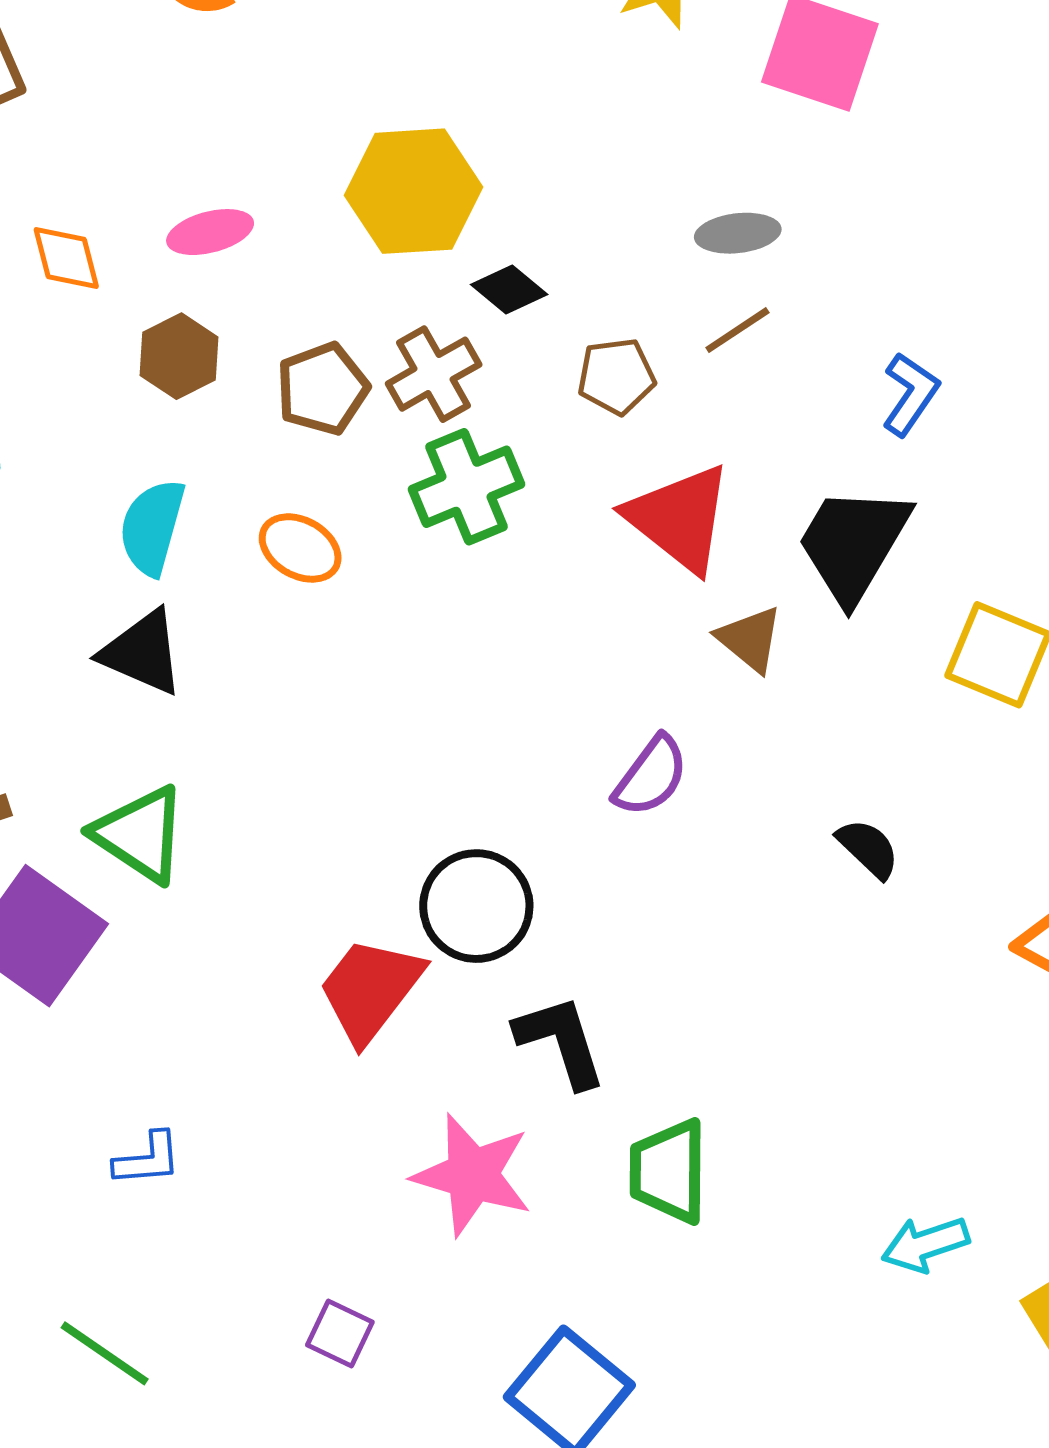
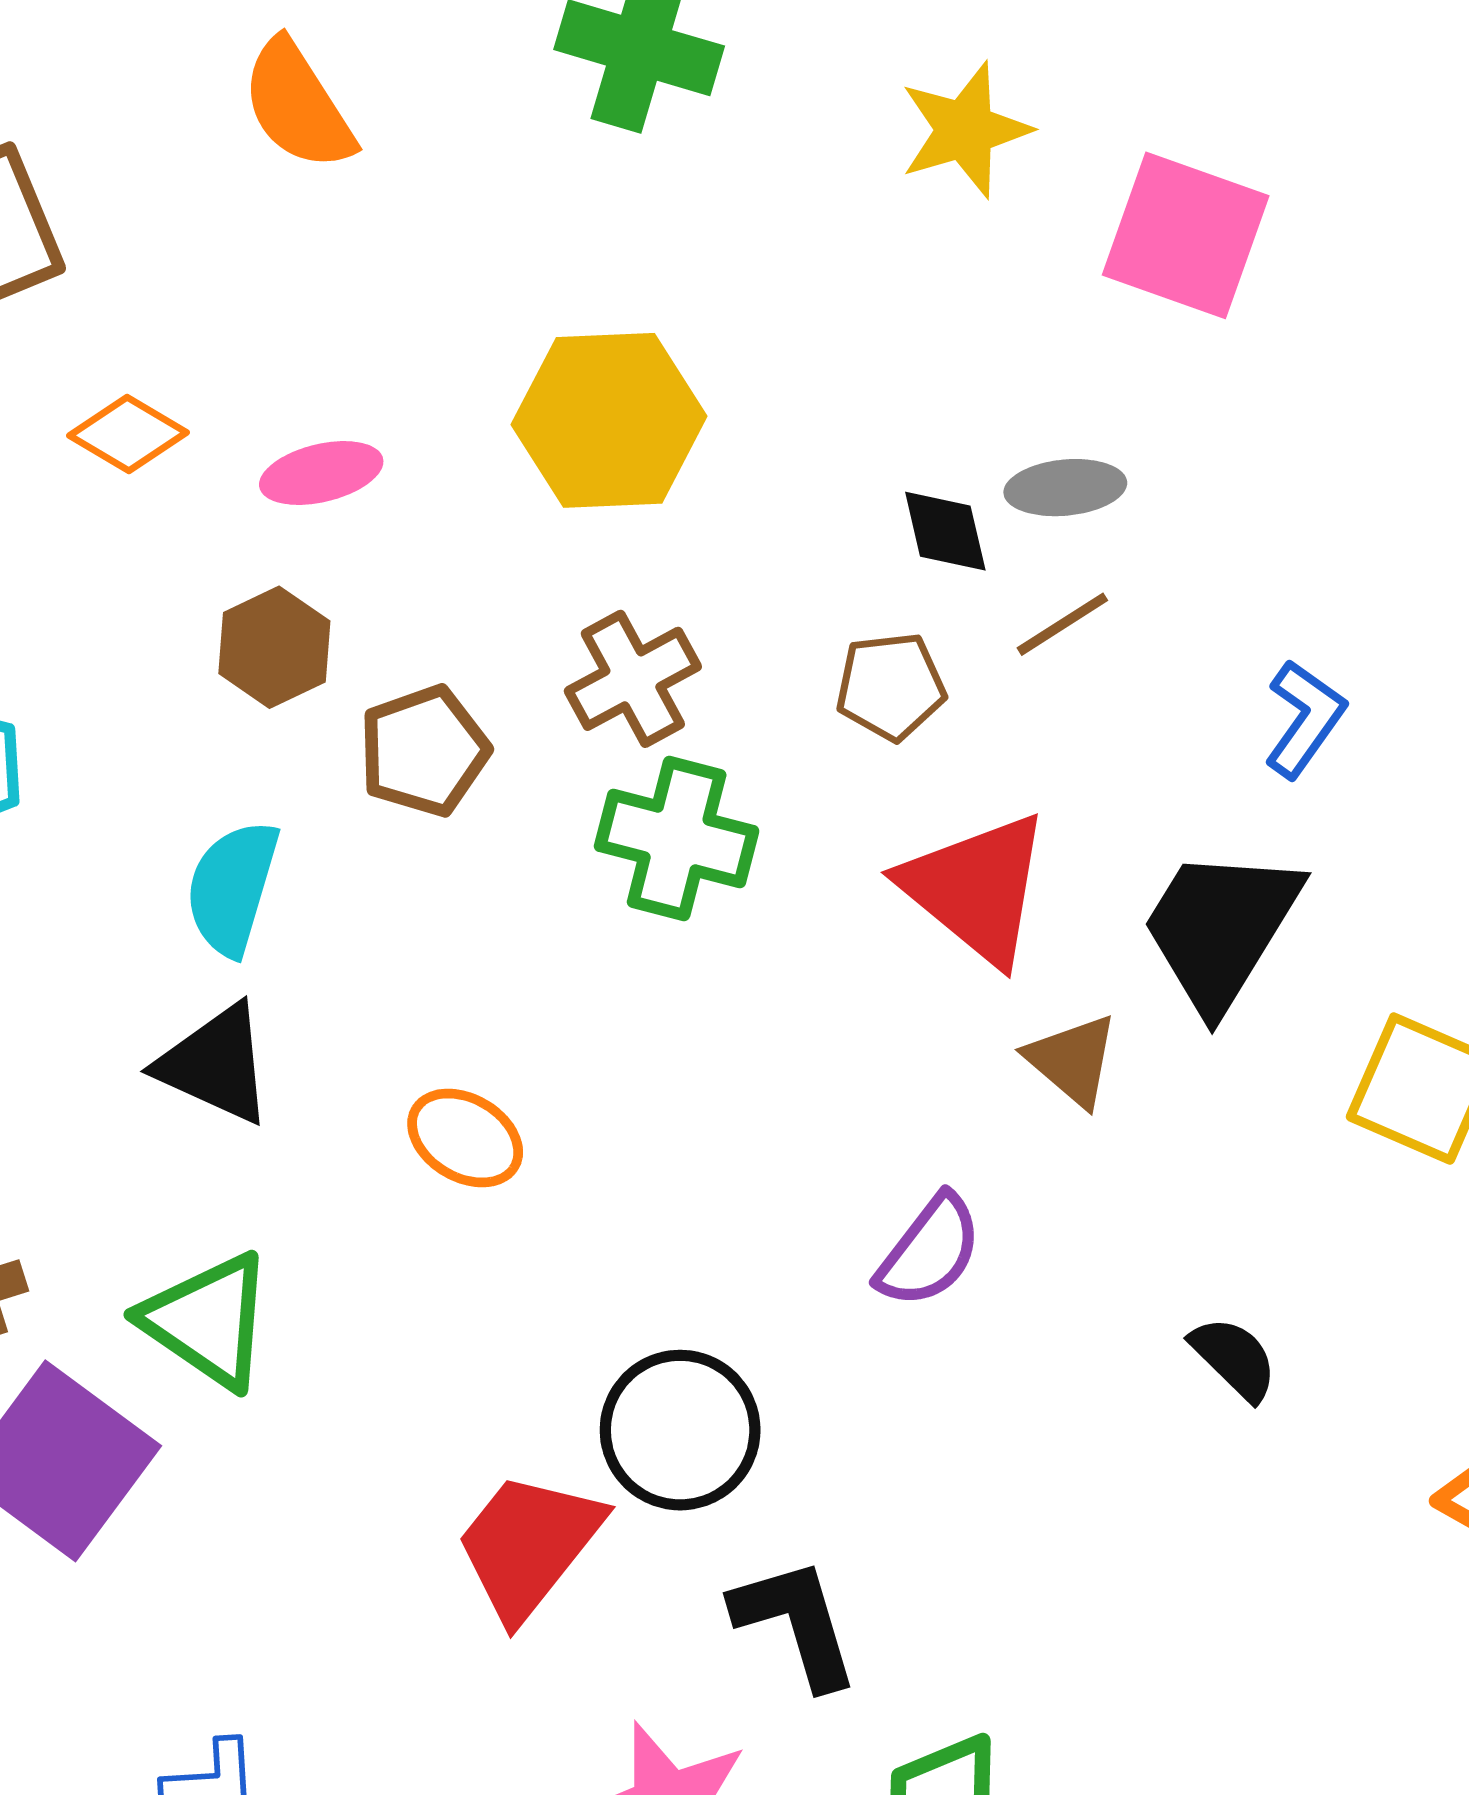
orange diamond: (66, 258) -> (128, 434), moved, turned -46
black diamond: (509, 289) -> (945, 531), moved, turned 36
brown pentagon: (322, 389) -> (424, 751), moved
green cross: (467, 487) -> (677, 839), turned 36
orange ellipse: (300, 548) -> (465, 1138), moved

